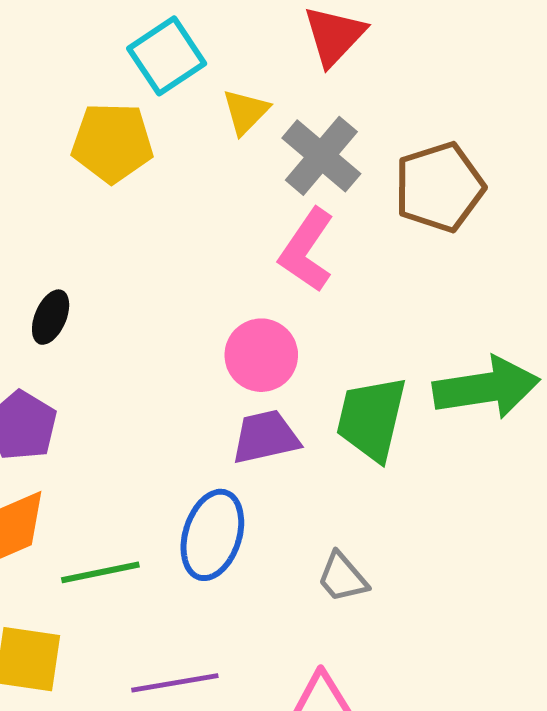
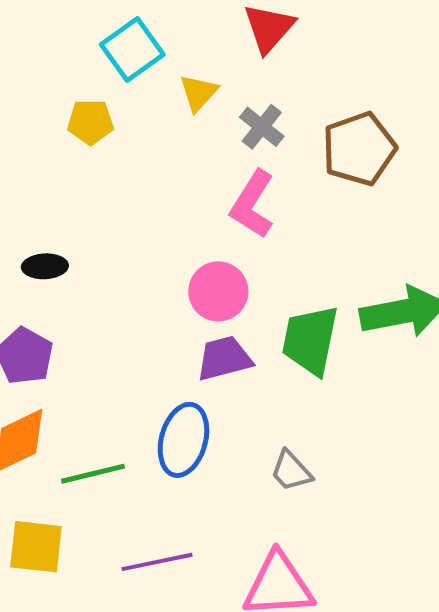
yellow pentagon: (112, 143) -> (90, 122), size x0.7
gray cross: (321, 156) -> (262, 127), size x0.7
black ellipse: (51, 317) -> (45, 266), turned 66

